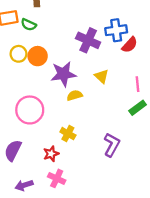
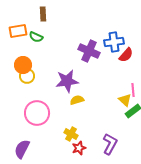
yellow circle: (18, 54) -> (27, 76), moved
orange circle: (38, 56) -> (23, 65), moved
yellow triangle: (102, 76) -> (125, 100), moved
red star: (51, 154) -> (79, 148), moved

